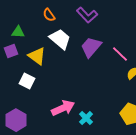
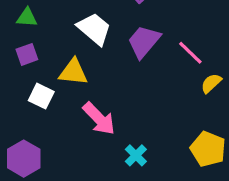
purple square: (11, 51) -> (27, 54), moved
yellow triangle: (37, 56) -> (73, 72), moved, turned -30
pink arrow: (63, 108) -> (99, 119), moved, turned 70

